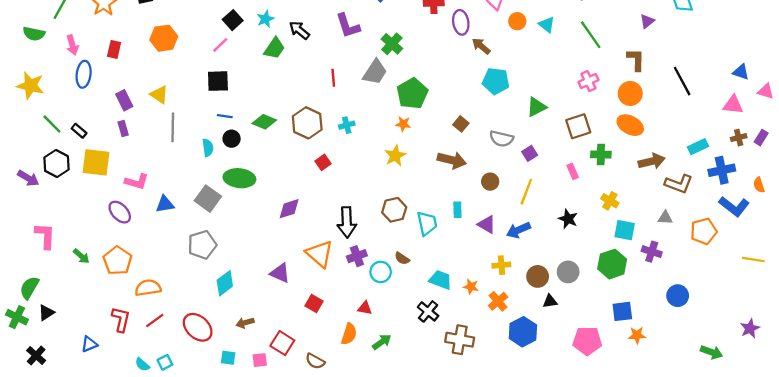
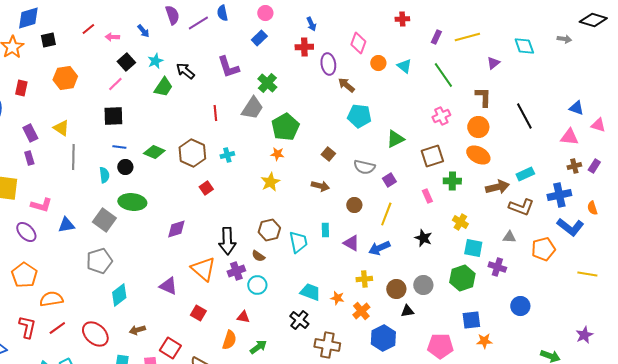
cyan rectangle: (698, 147) -> (525, 174), moved
brown arrow: (452, 160) -> (320, 186), size x0.7
brown semicircle: (402, 258) -> (258, 256), moved

